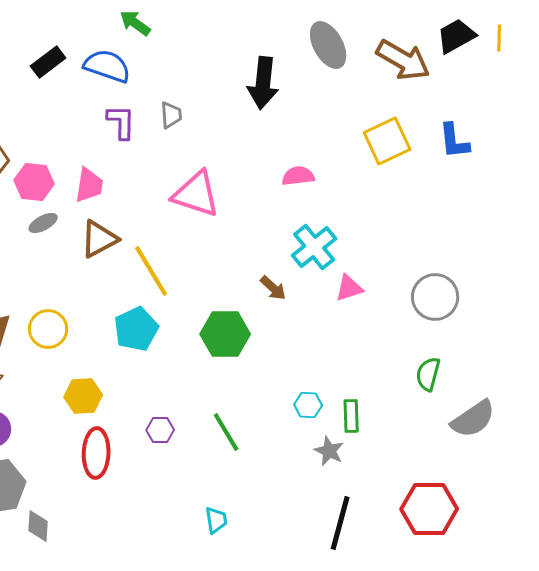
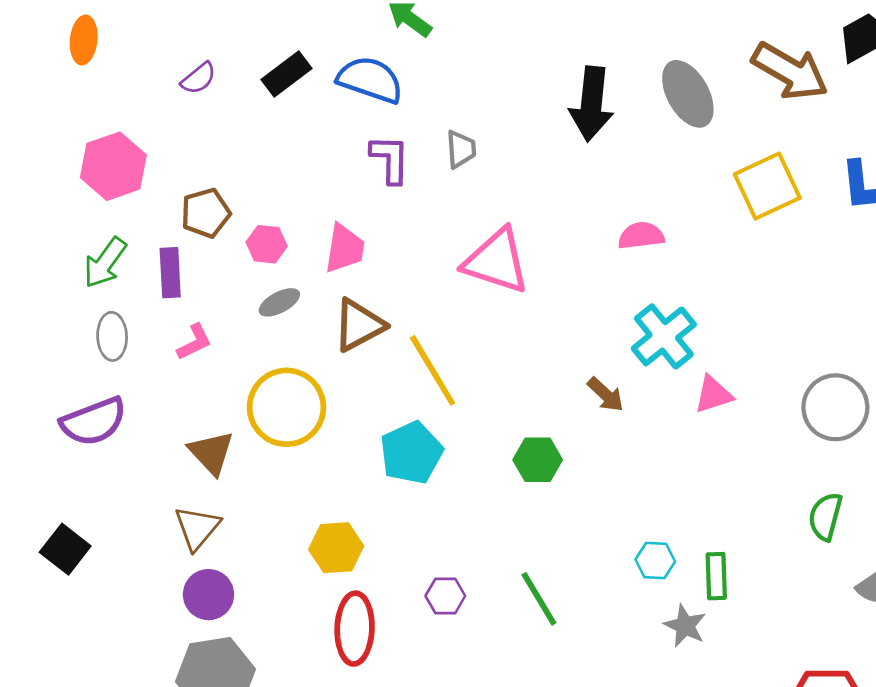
gray ellipse: (328, 45) -> (688, 94), moved
pink hexagon: (34, 182) -> (267, 244), size x0.7
yellow circle: (48, 329) -> (286, 407), moved, size x1.4
green hexagon: (225, 334) -> (538, 460), size x0.7

